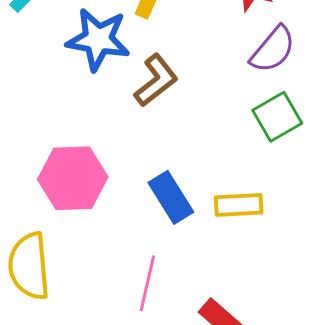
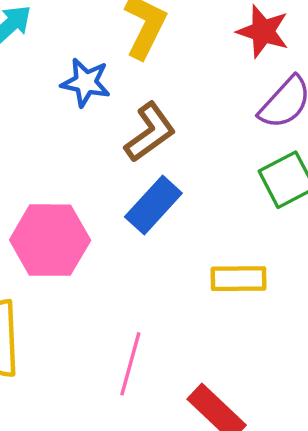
blue star: (98, 39) -> (86, 82), size x0.7
blue rectangle: (171, 197) -> (153, 205), moved, turned 72

